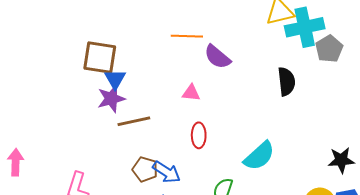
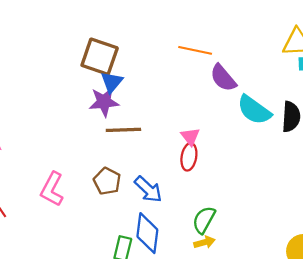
pink triangle: (191, 93) -> (190, 137), moved, turned 36
cyan semicircle: (259, 156) -> (254, 110), moved, turned 68
brown pentagon: (145, 169) -> (107, 181), moved

